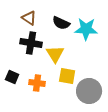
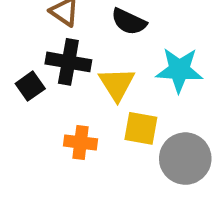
cyan star: (86, 29) -> (179, 70), moved
black square: (12, 77) -> (30, 86), moved, turned 32

